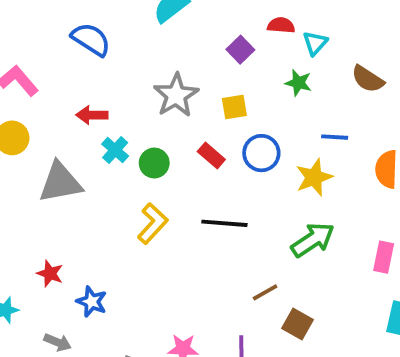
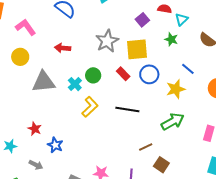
yellow square: (234, 107) -> (137, 49), size x1.6
blue line: (335, 137) -> (188, 69), turned 32
cyan cross: (115, 150) -> (75, 84), moved

